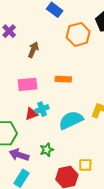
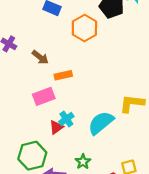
brown arrow: (33, 50) -> (40, 57), turned 119
orange rectangle: (63, 79) -> (63, 75), moved

